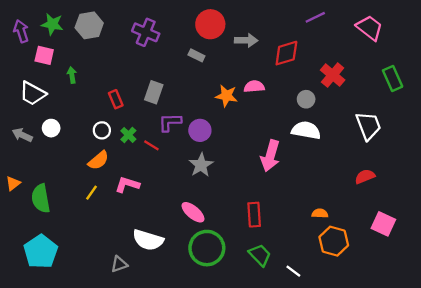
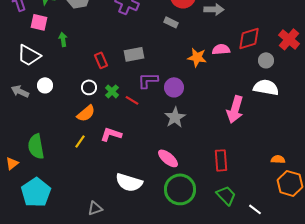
red diamond: (286, 53) -> (249, 38), moved
gray rectangle: (154, 92) -> (134, 54), turned 60
orange triangle: (13, 183) -> (12, 163), moved
gray triangle: (119, 264) -> (95, 208), moved

